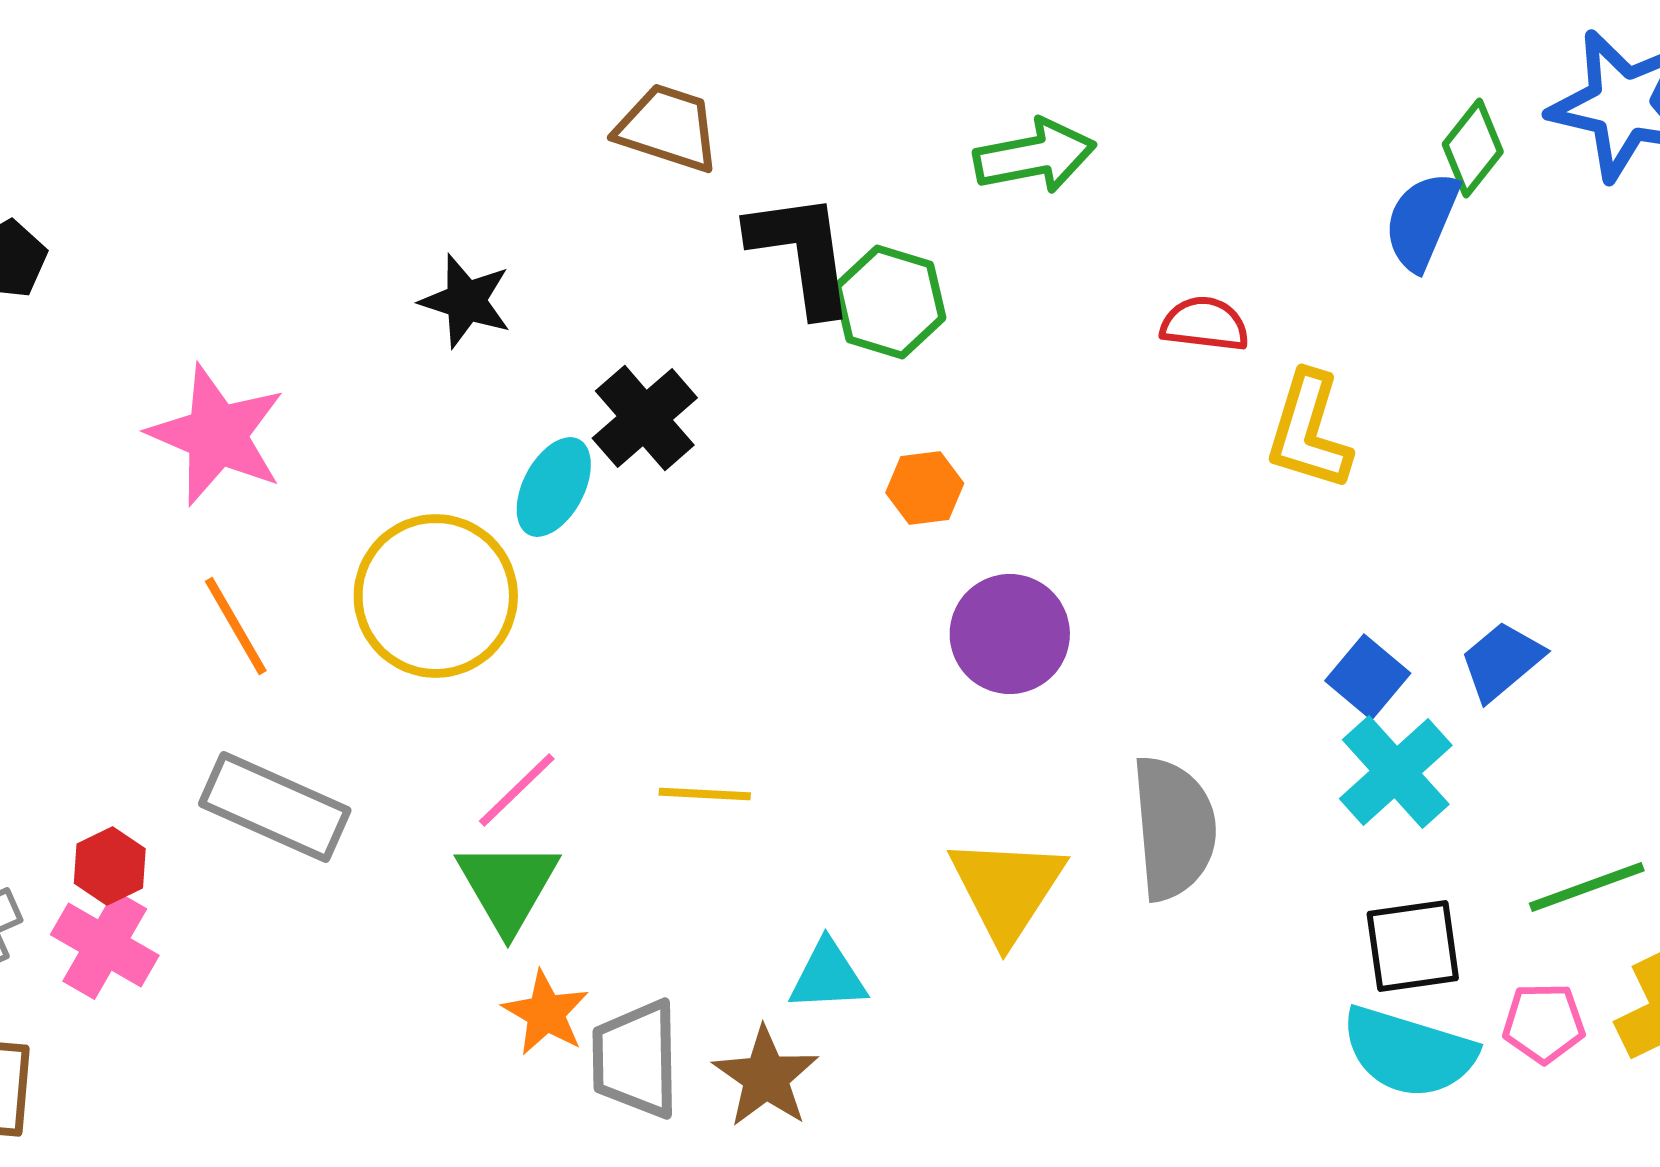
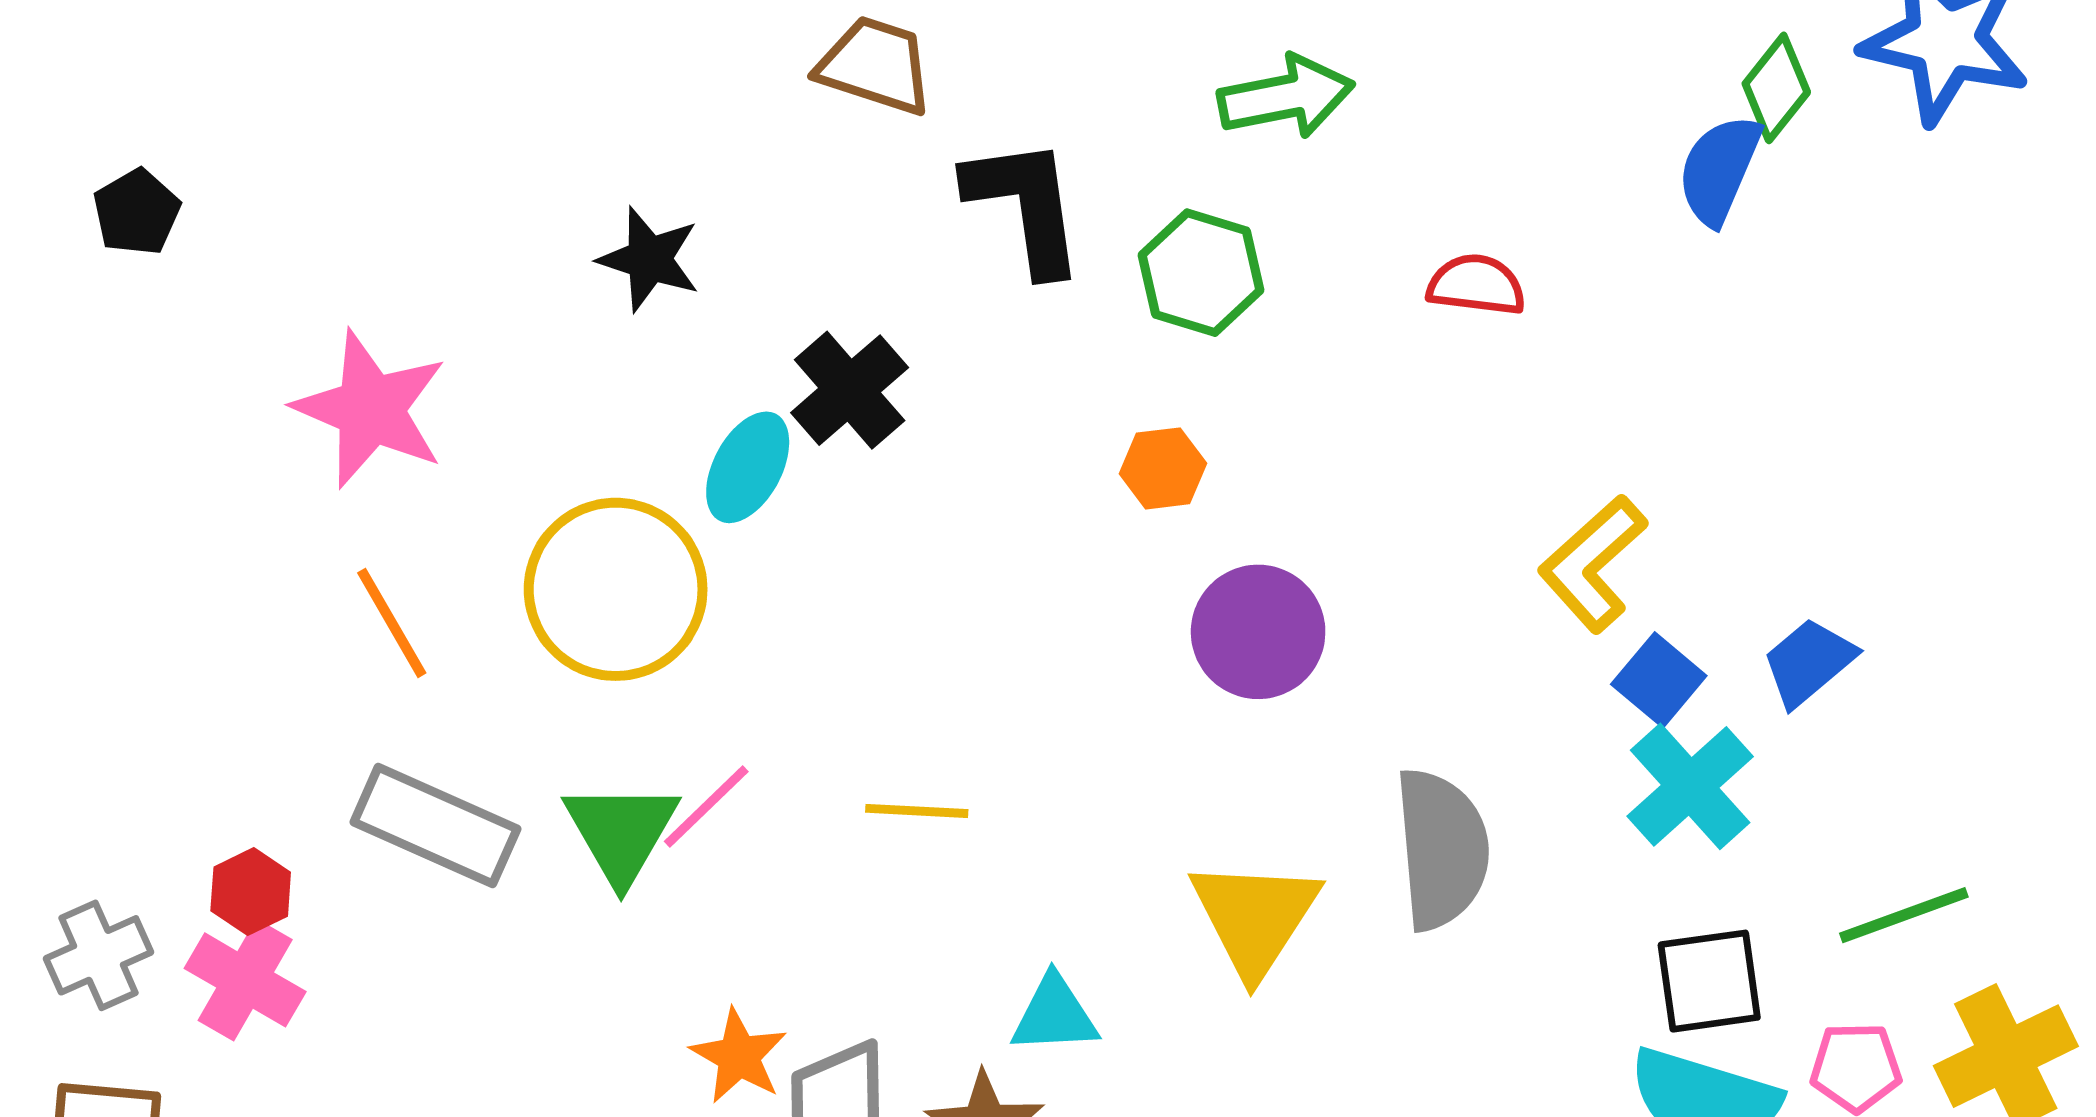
green hexagon: (890, 302) -> (1201, 273), moved
yellow L-shape: (1309, 431) -> (1593, 564), moved, turned 31
green triangle: (508, 886) -> (621, 832), moved

